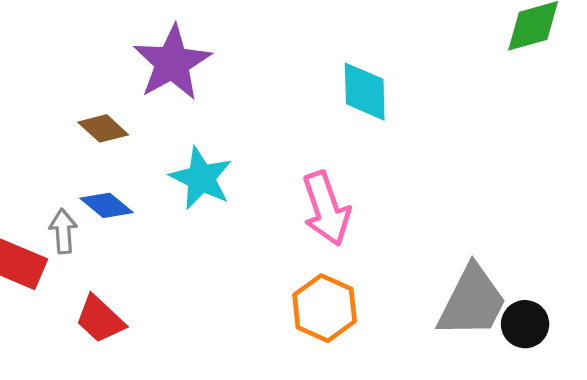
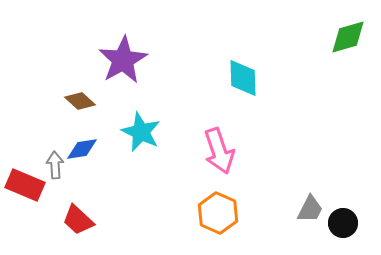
blue diamond: (106, 205) -> (82, 149), turned -48
gray trapezoid: (472, 302) -> (310, 209), size x0.6

